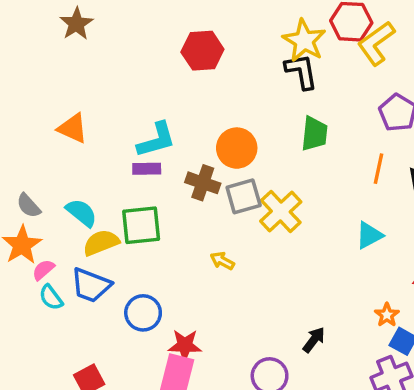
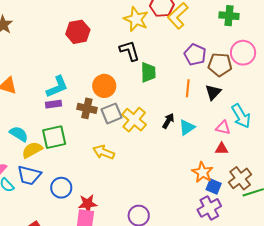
black L-shape: (301, 71) -> (129, 51), moved
yellow arrow: (222, 261) -> (104, 152), size x1.5
orange star: (387, 315) -> (202, 172), size x1.5
black arrow: (314, 340) -> (168, 121), moved

